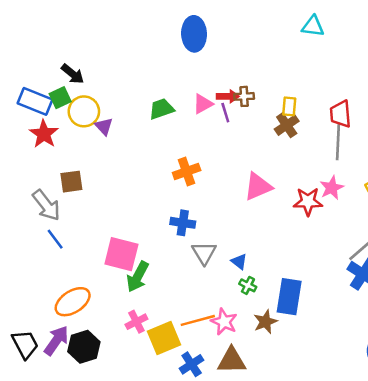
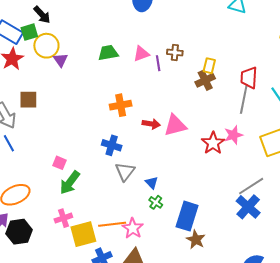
red arrow: (228, 96) -> (151, 124), moved
red star: (308, 202) -> (213, 143), turned 30
pink square: (121, 254) -> (60, 163), size x0.5
brown star: (265, 322) -> (196, 240), moved, turned -30

